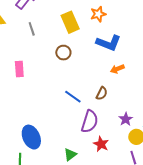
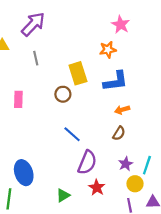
yellow rectangle: (70, 22) -> (78, 73), moved
blue L-shape: (109, 43) -> (116, 81), turned -35
brown circle: (63, 53) -> (63, 94), moved
brown semicircle: (102, 93) -> (119, 133), moved

